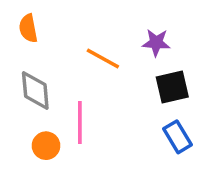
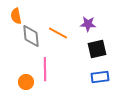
gray diamond: (35, 91) -> (31, 36), moved
blue rectangle: (178, 137) -> (100, 77), turned -66

